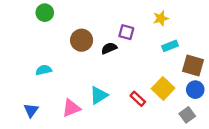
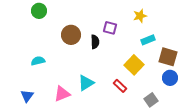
black semicircle: (109, 48) -> (95, 42), turned 112
yellow square: (163, 88) -> (134, 65), moved
gray square: (187, 115) -> (151, 100), moved

